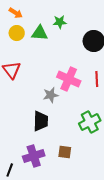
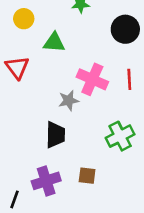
green triangle: (40, 33) -> (54, 42), moved

